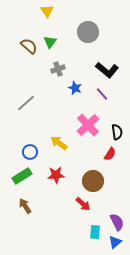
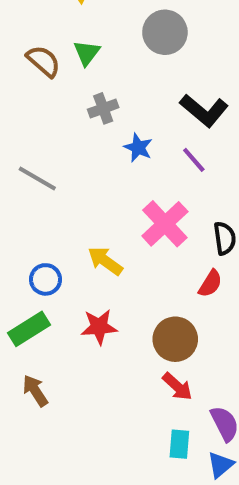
gray line: (26, 103) -> (37, 179), turned 72
red arrow: (83, 204) -> (177, 387), moved

